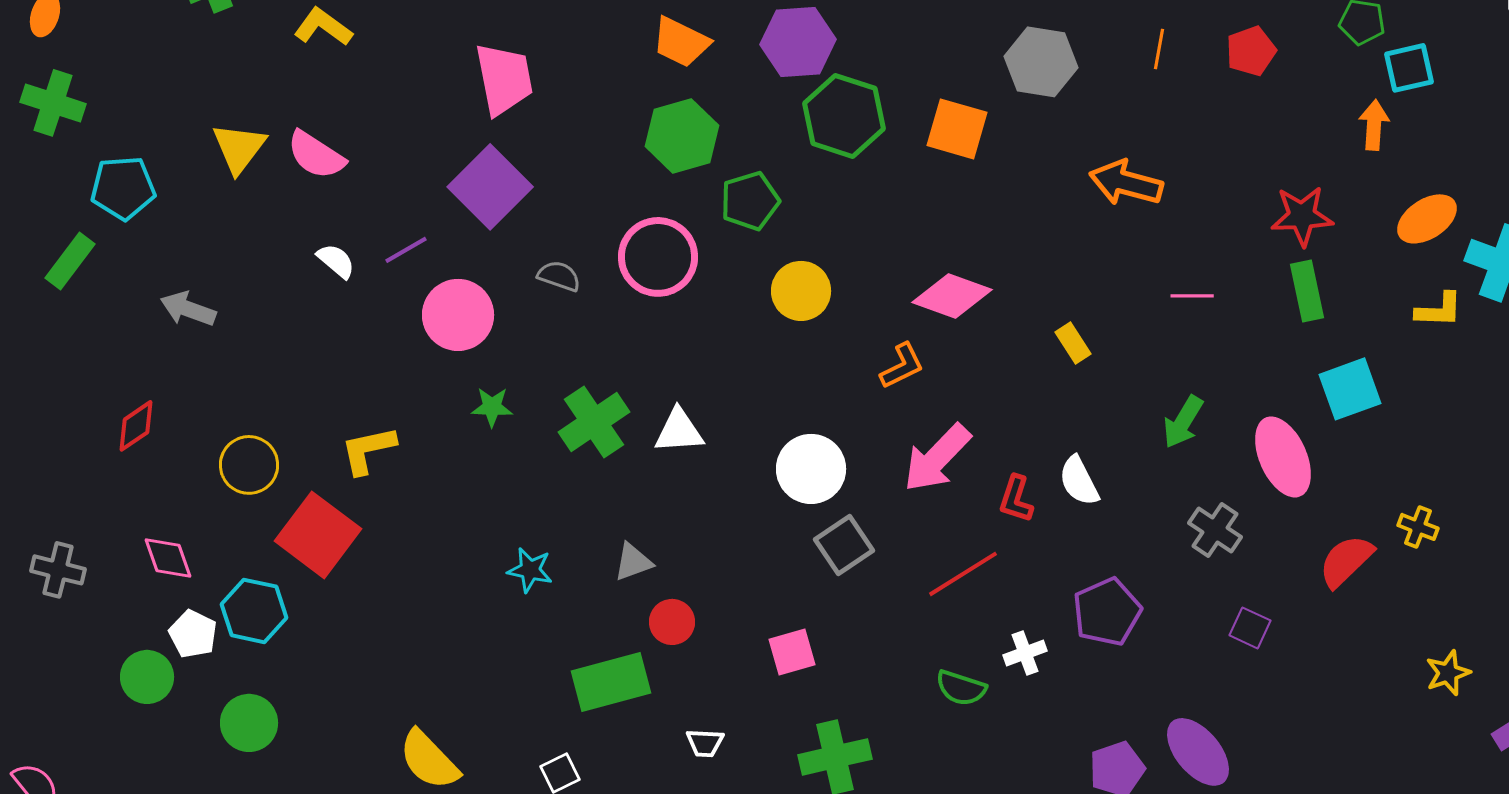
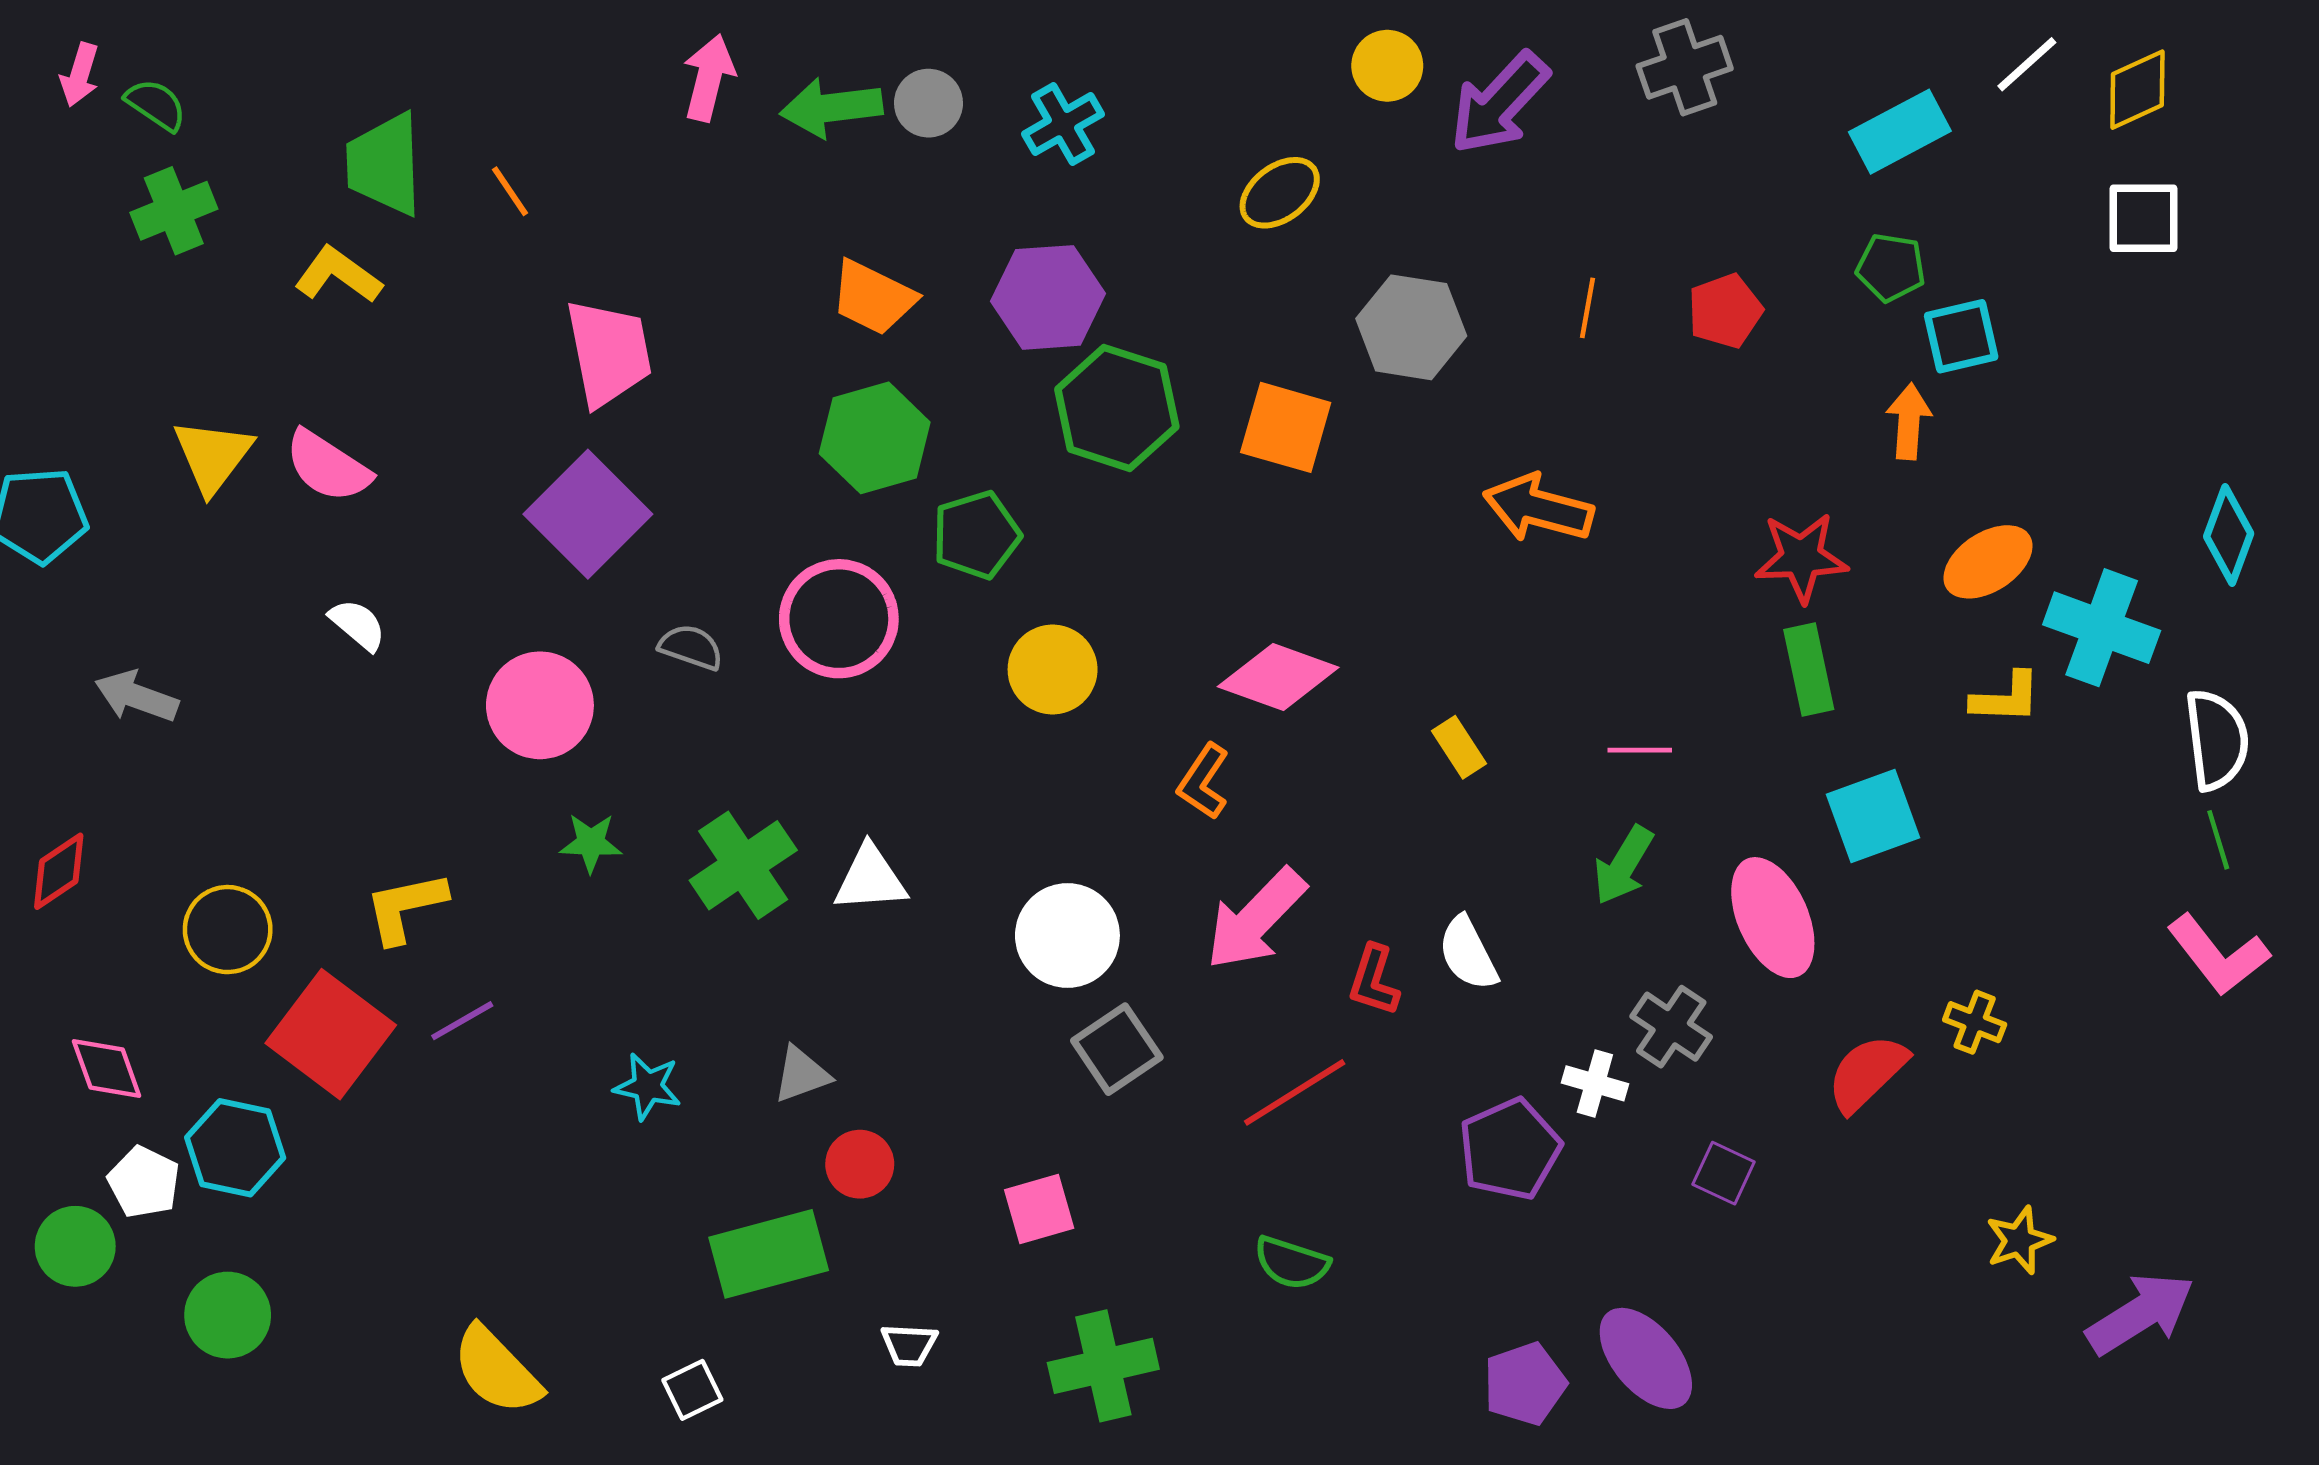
purple line: (406, 250) -> (462, 1021), moved
pink line: (1192, 296) -> (1640, 750), moved
orange L-shape: (902, 366) -> (1203, 782), turned 150
white cross: (1025, 653) -> (1595, 1083), moved, turned 36

